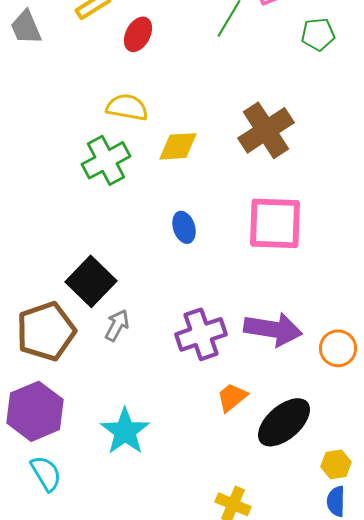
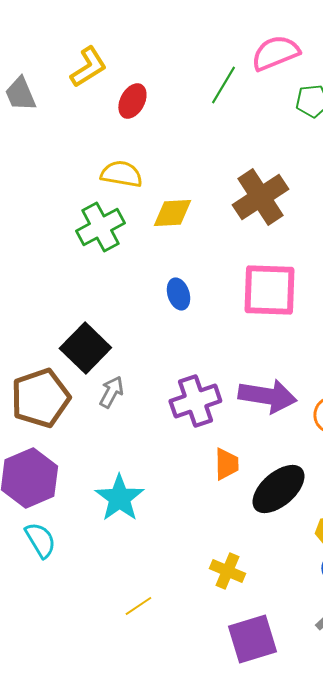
orange trapezoid: (232, 397) -> (226, 464), turned 128

